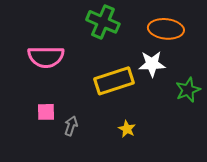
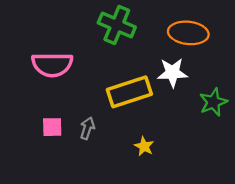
gray arrow: (71, 126) -> (87, 128), moved

